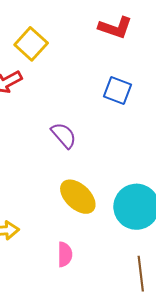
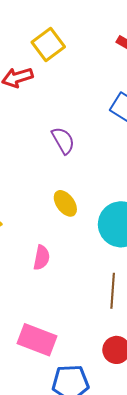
yellow ellipse: (78, 197) -> (65, 203), size x0.7

